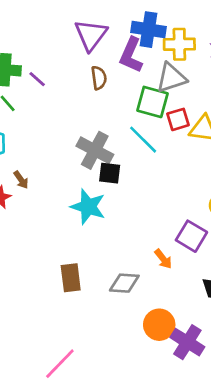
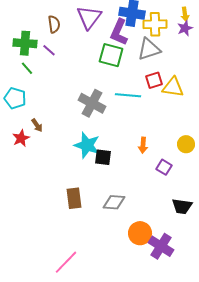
brown semicircle: (99, 78) -> (54, 24), moved
green square: (153, 102) -> (111, 55), moved
cyan line: (143, 140) -> (128, 95), turned -40
black square: (110, 173) -> (103, 157), moved
purple square: (191, 236) -> (164, 167), size x0.7
orange arrow: (163, 259) -> (143, 145), moved, turned 42

